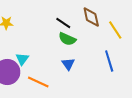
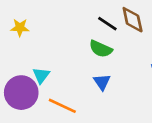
black line: (63, 23) -> (107, 24), moved

